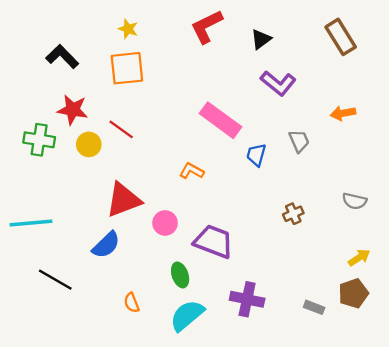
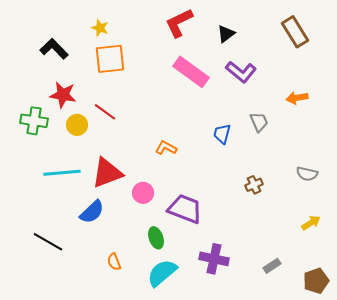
yellow star: (128, 29) -> (100, 28), moved
pink rectangle: (220, 120) -> (191, 72), moved
cyan line: (31, 223) -> (62, 173), moved
brown pentagon: (353, 293) -> (316, 281), moved
gray rectangle: (314, 307) -> (272, 266), turned -54

